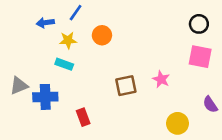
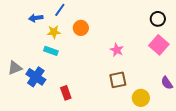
pink square: (200, 57) -> (159, 45), turned 30
pink star: (161, 79) -> (117, 50), moved
brown square: (126, 86) -> (118, 80), moved
blue cross: (45, 97) -> (36, 77), turned 36

